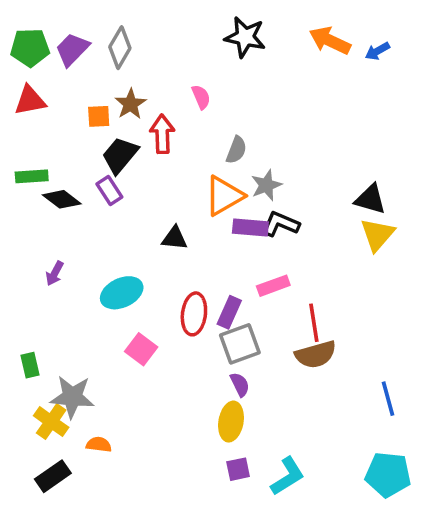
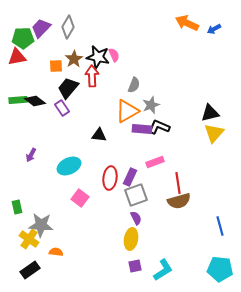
black star: (245, 37) -> (98, 57), moved
green pentagon: (30, 48) -> (23, 38), moved
black diamond: (62, 199) -> (35, 101), moved
black triangle: (370, 199) -> (210, 113), turned -30

